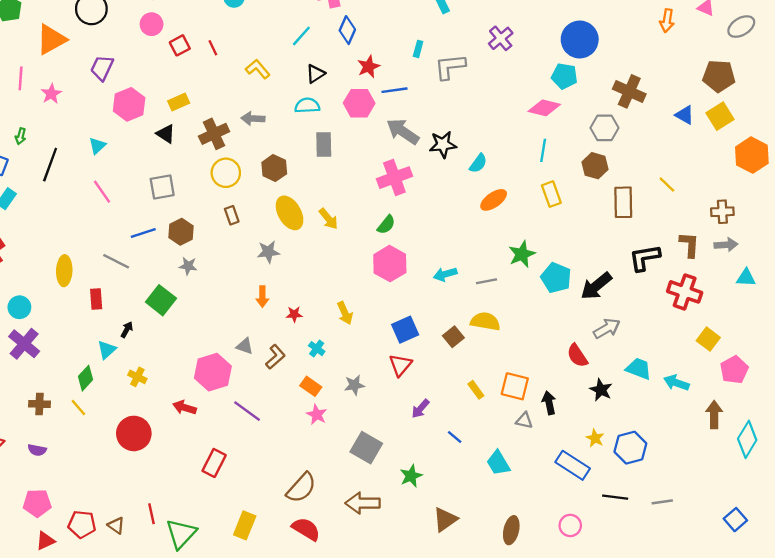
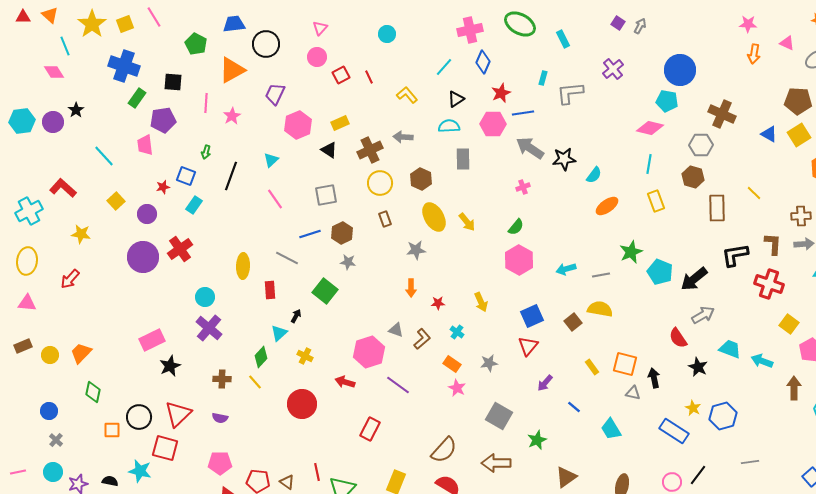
pink cross: (394, 178) -> (523, 187), size x0.5
black line: (615, 497) -> (698, 475), moved, turned -60

